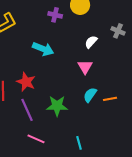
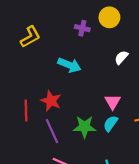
pink triangle: (85, 67) -> (113, 102), moved
cyan semicircle: (90, 95) -> (111, 124), moved

